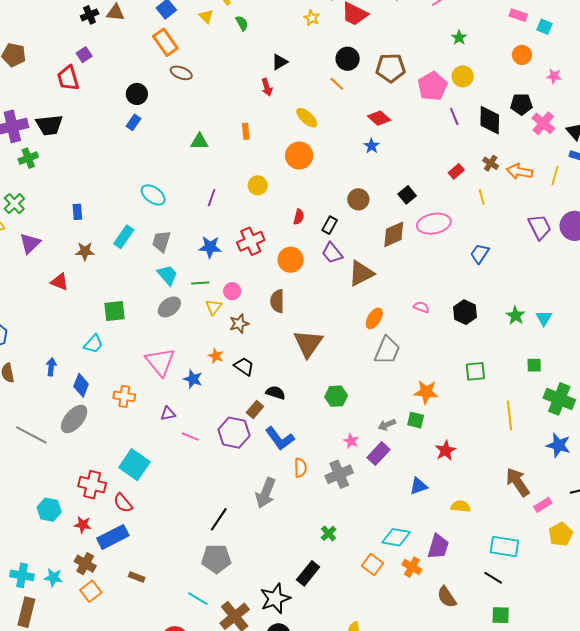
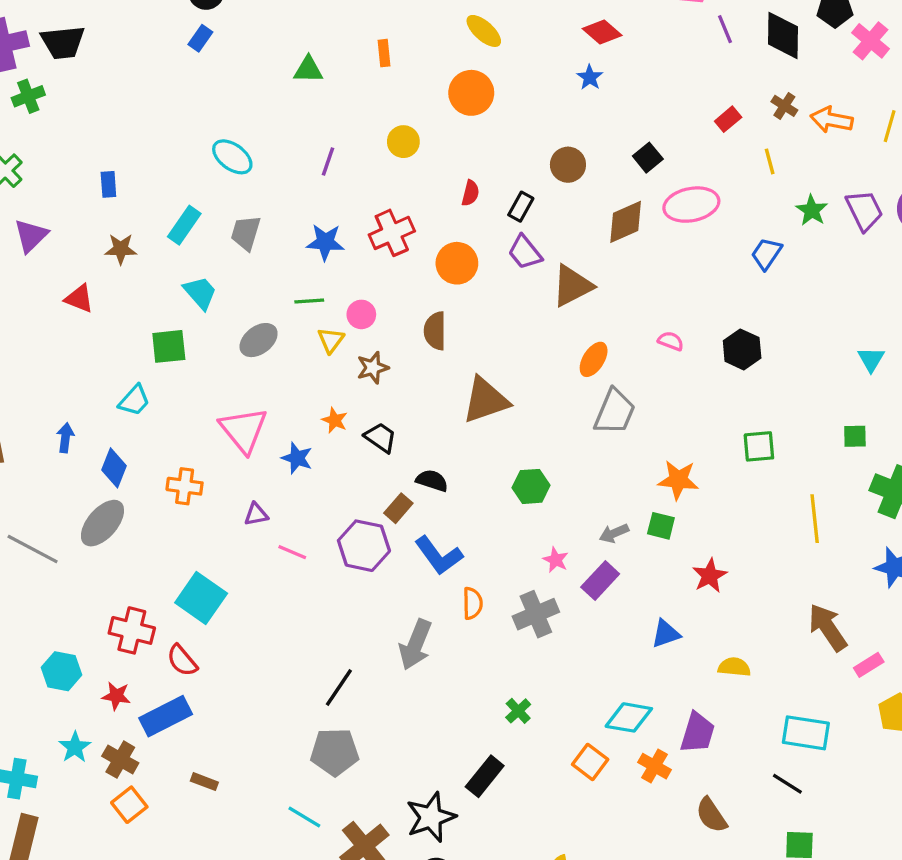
cyan trapezoid: (167, 275) -> (200, 293), moved
green star: (516, 316) -> (812, 210), moved
brown triangle: (308, 343) -> (486, 400), turned 36
cyan star: (53, 578) -> (75, 747), moved, turned 30

